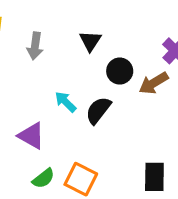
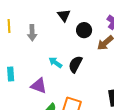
black triangle: (90, 41) -> (64, 15), moved
black circle: (120, 71) -> (84, 30), moved

